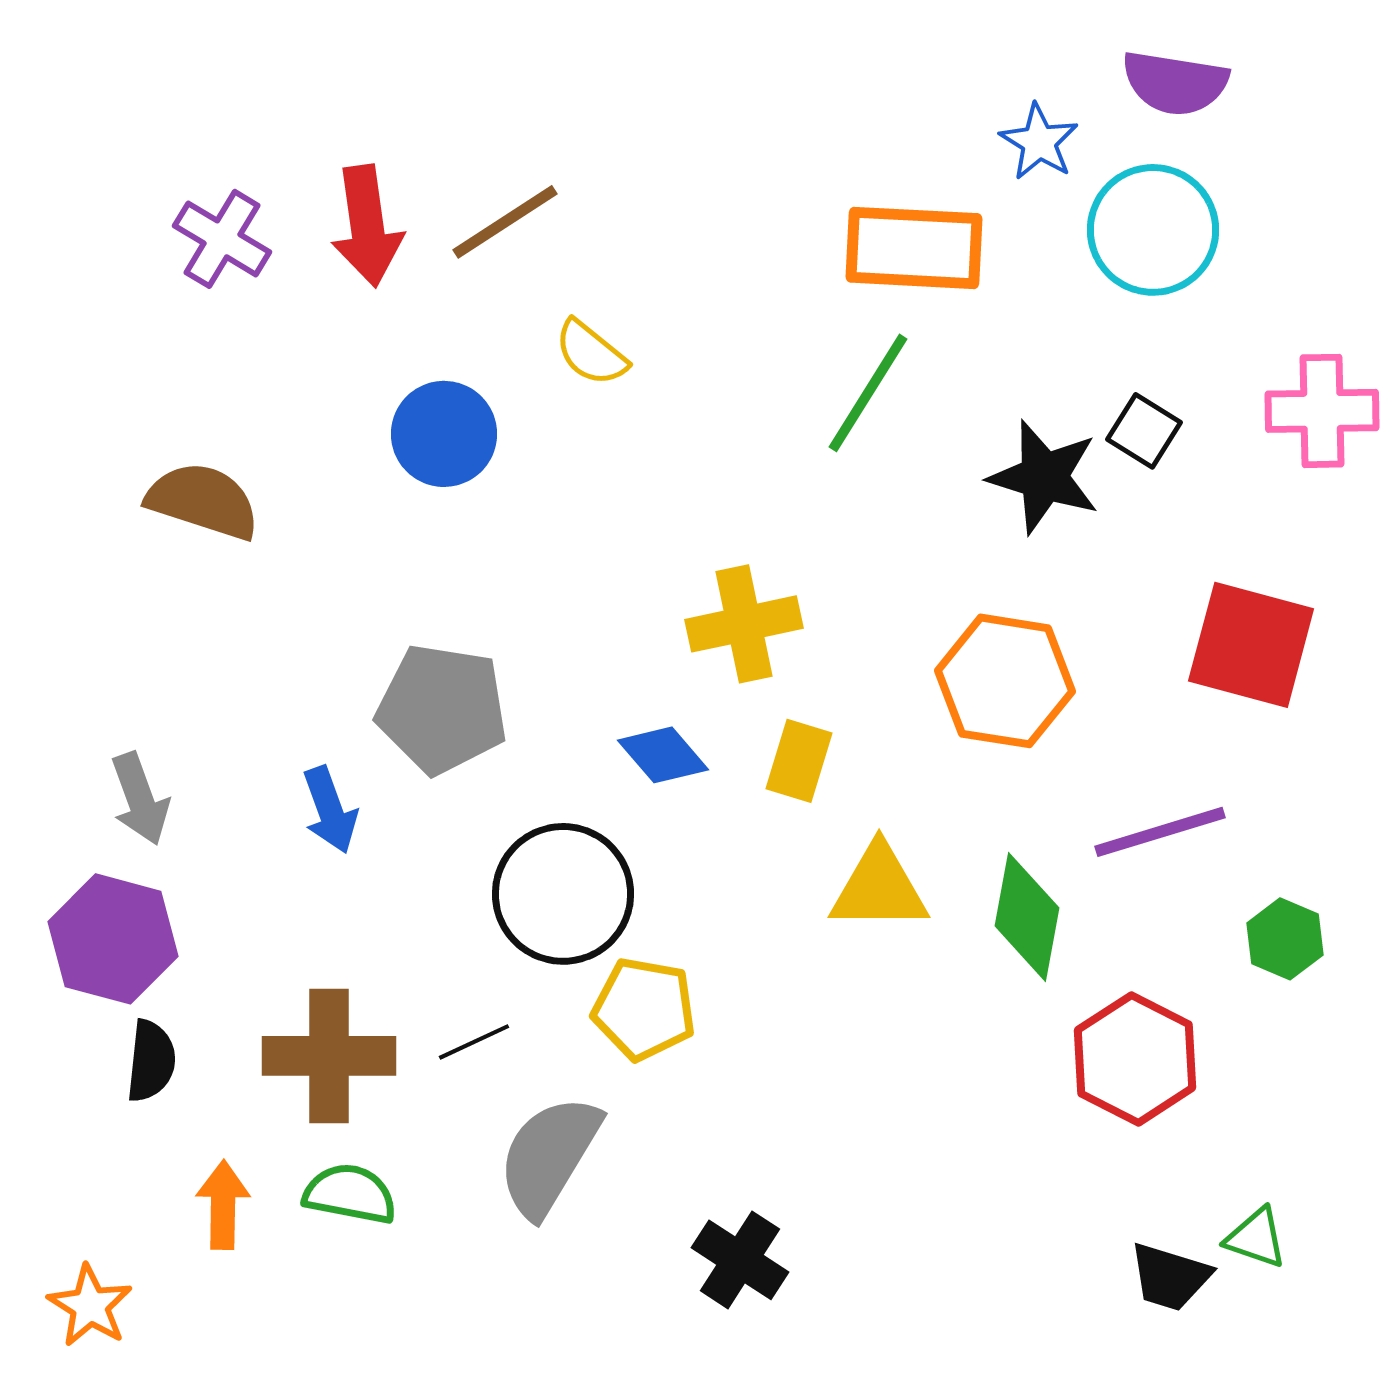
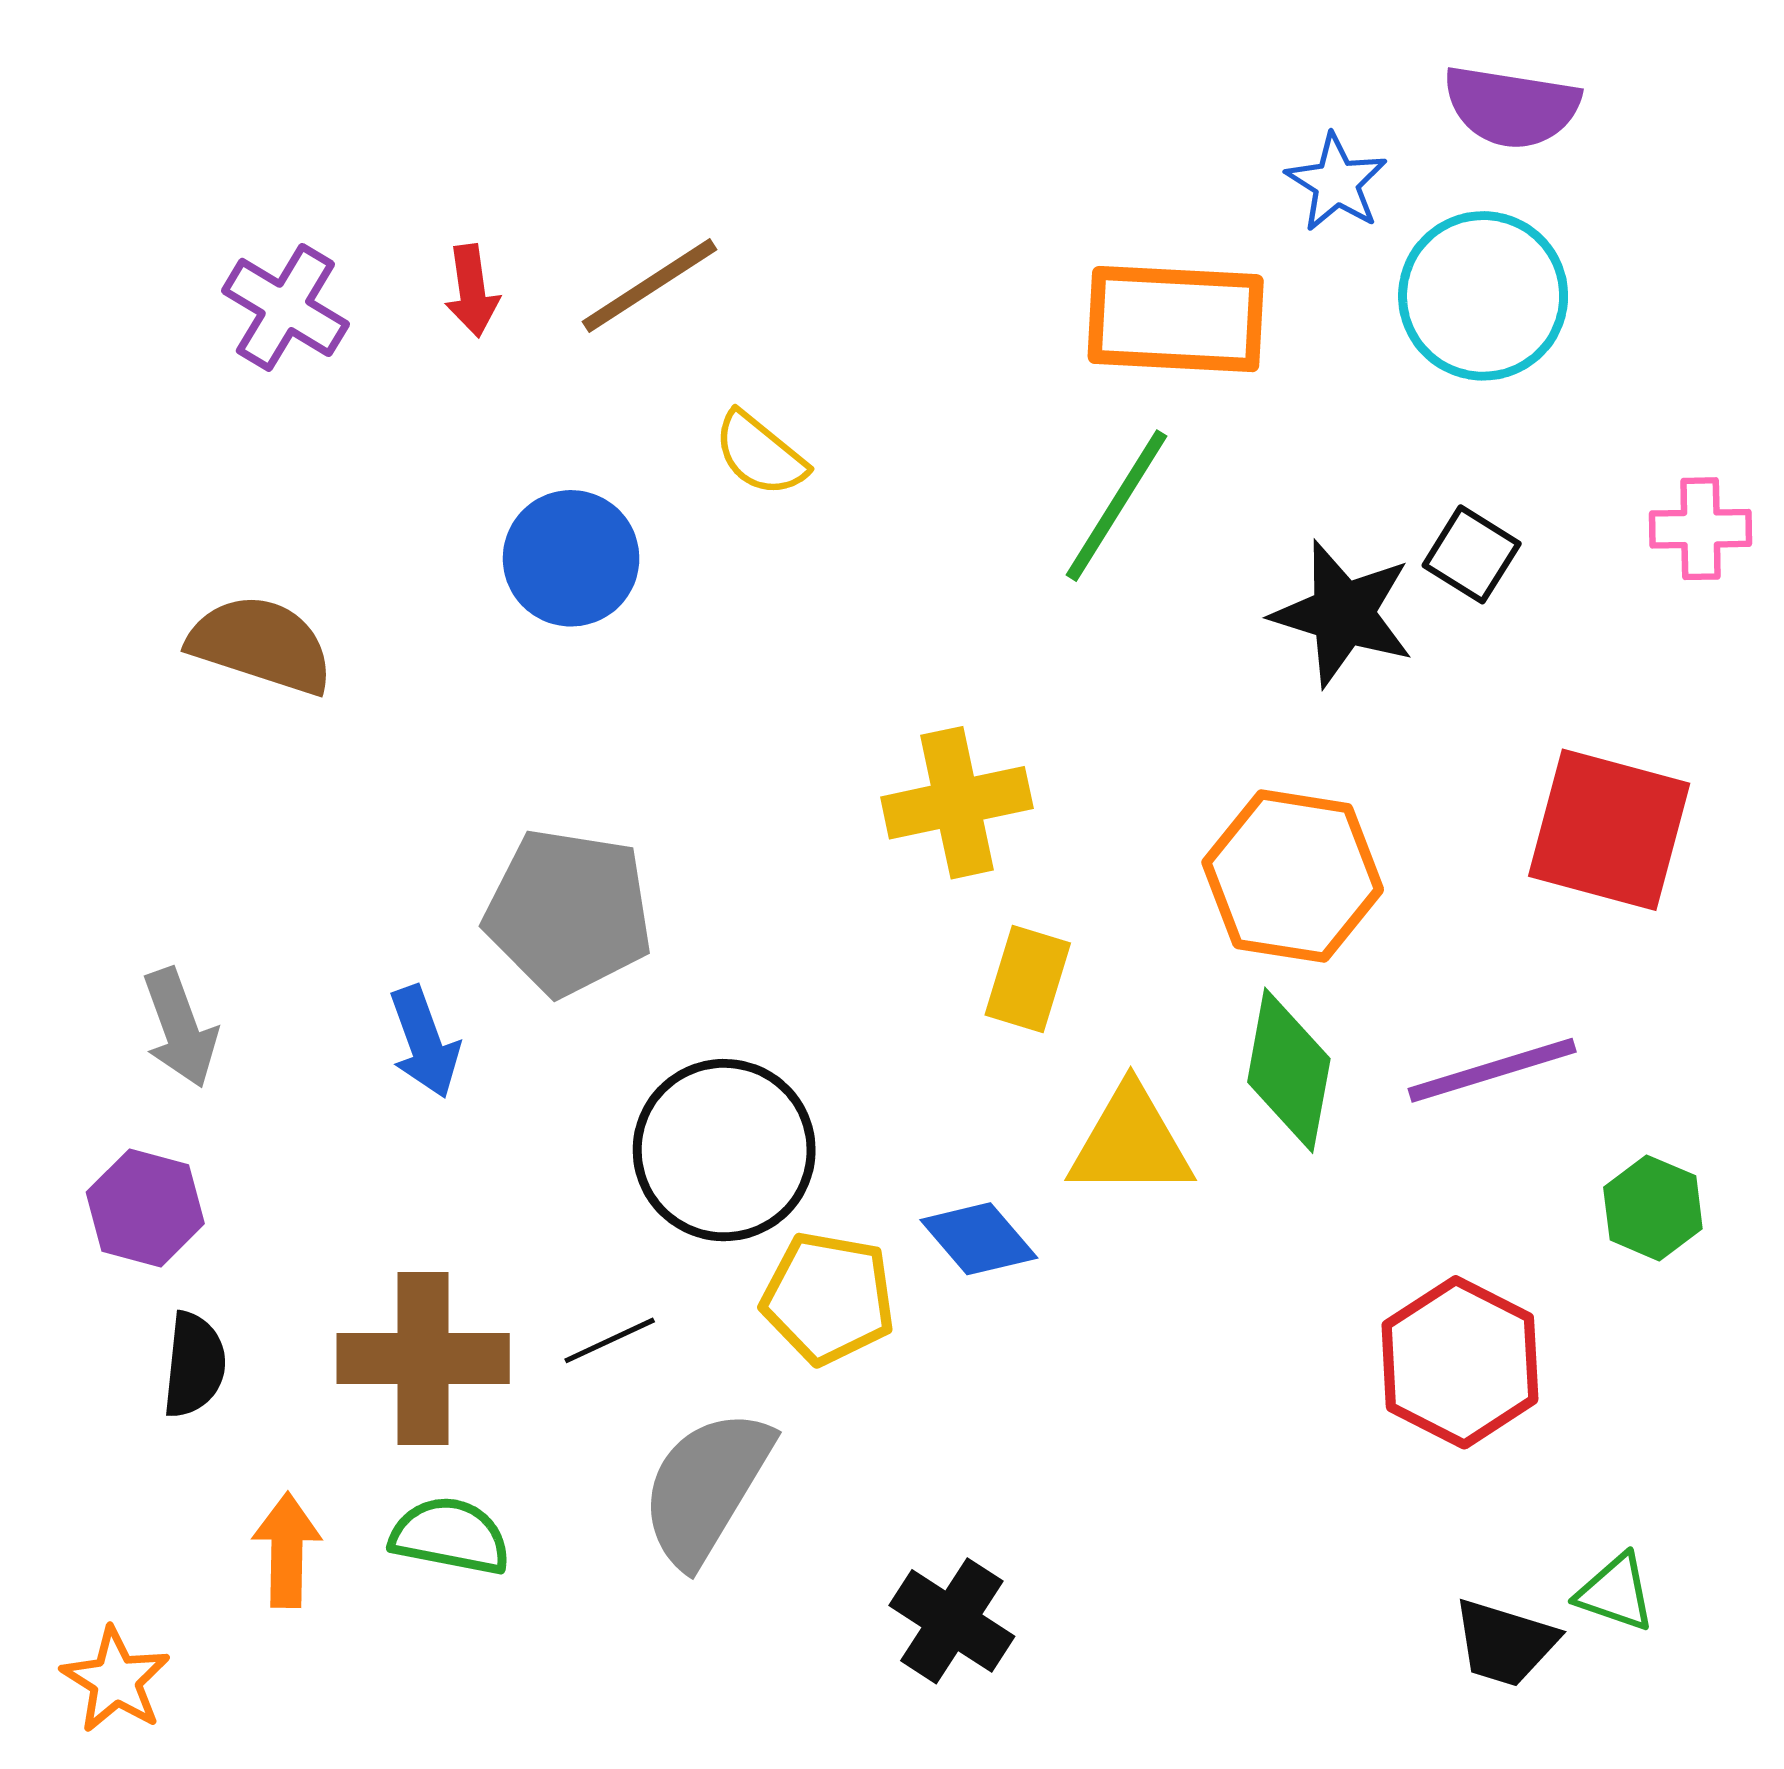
red arrow: (367, 226) -> (472, 291), size x0.6
pink cross: (1322, 411) -> (1701, 529), size x0.7
blue diamond: (663, 755) -> (979, 1239), moved
green diamond: (1027, 917) -> (1289, 1070), moved
purple hexagon: (113, 939) -> (145, 1208), size x0.7

